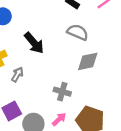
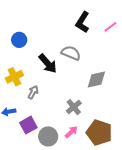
gray semicircle: (78, 32) -> (71, 53), moved
gray cross: (62, 92) -> (74, 107), turned 35

